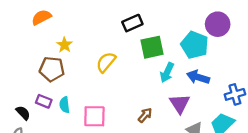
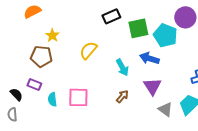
green square: (152, 47) -> (138, 28), moved
cyan arrow: (167, 73) -> (122, 67), moved, turned -54
blue arrow: (198, 77) -> (149, 58), moved
cyan semicircle: (64, 105) -> (52, 99), moved

